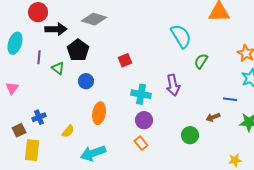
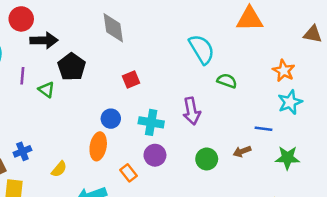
gray diamond: (94, 19) -> (113, 28), moved, turned 65
green semicircle: (201, 61) -> (227, 81), turned 77
blue circle: (86, 81) -> (111, 119), moved
green circle: (190, 135) -> (207, 159), moved
orange rectangle: (141, 143) -> (128, 173), moved

